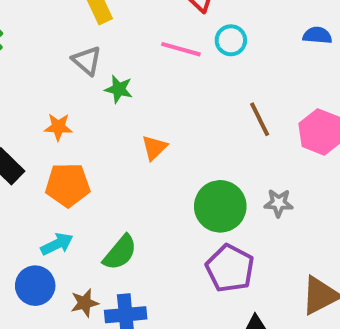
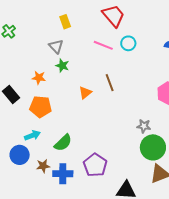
green star: (119, 89) -> (62, 66), moved
brown line: (260, 119) -> (110, 83), moved
green circle: (220, 206) -> (153, 147), moved
purple pentagon: (230, 268) -> (95, 165), moved

